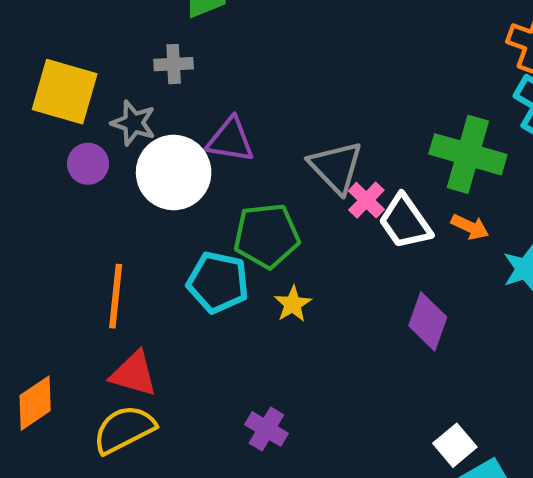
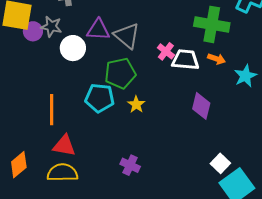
purple circle: (88, 164) -> (33, 31), moved
gray triangle: (336, 167) -> (127, 36), moved
white circle: (174, 172) -> (73, 48), size x0.7
white trapezoid: (405, 222) -> (185, 60), turned 136
yellow semicircle: (124, 429) -> (62, 173), turned 32

